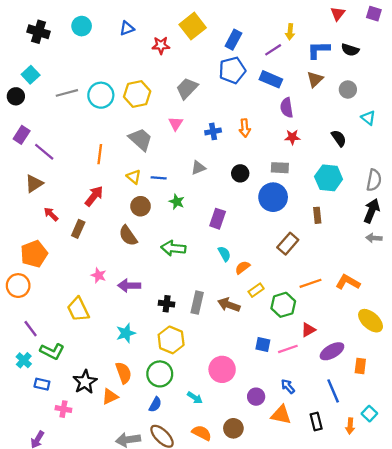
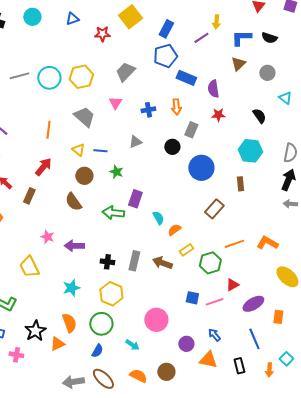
blue rectangle: (271, 79) -> (186, 78), moved
gray rectangle: (280, 168) -> (191, 130), moved, turned -70
purple rectangle: (218, 219) -> (135, 199), moved

